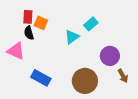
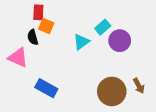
red rectangle: (28, 17) -> (38, 12), moved
purple circle: (110, 56) -> (120, 41), moved
brown circle: (85, 81) -> (112, 91), moved

